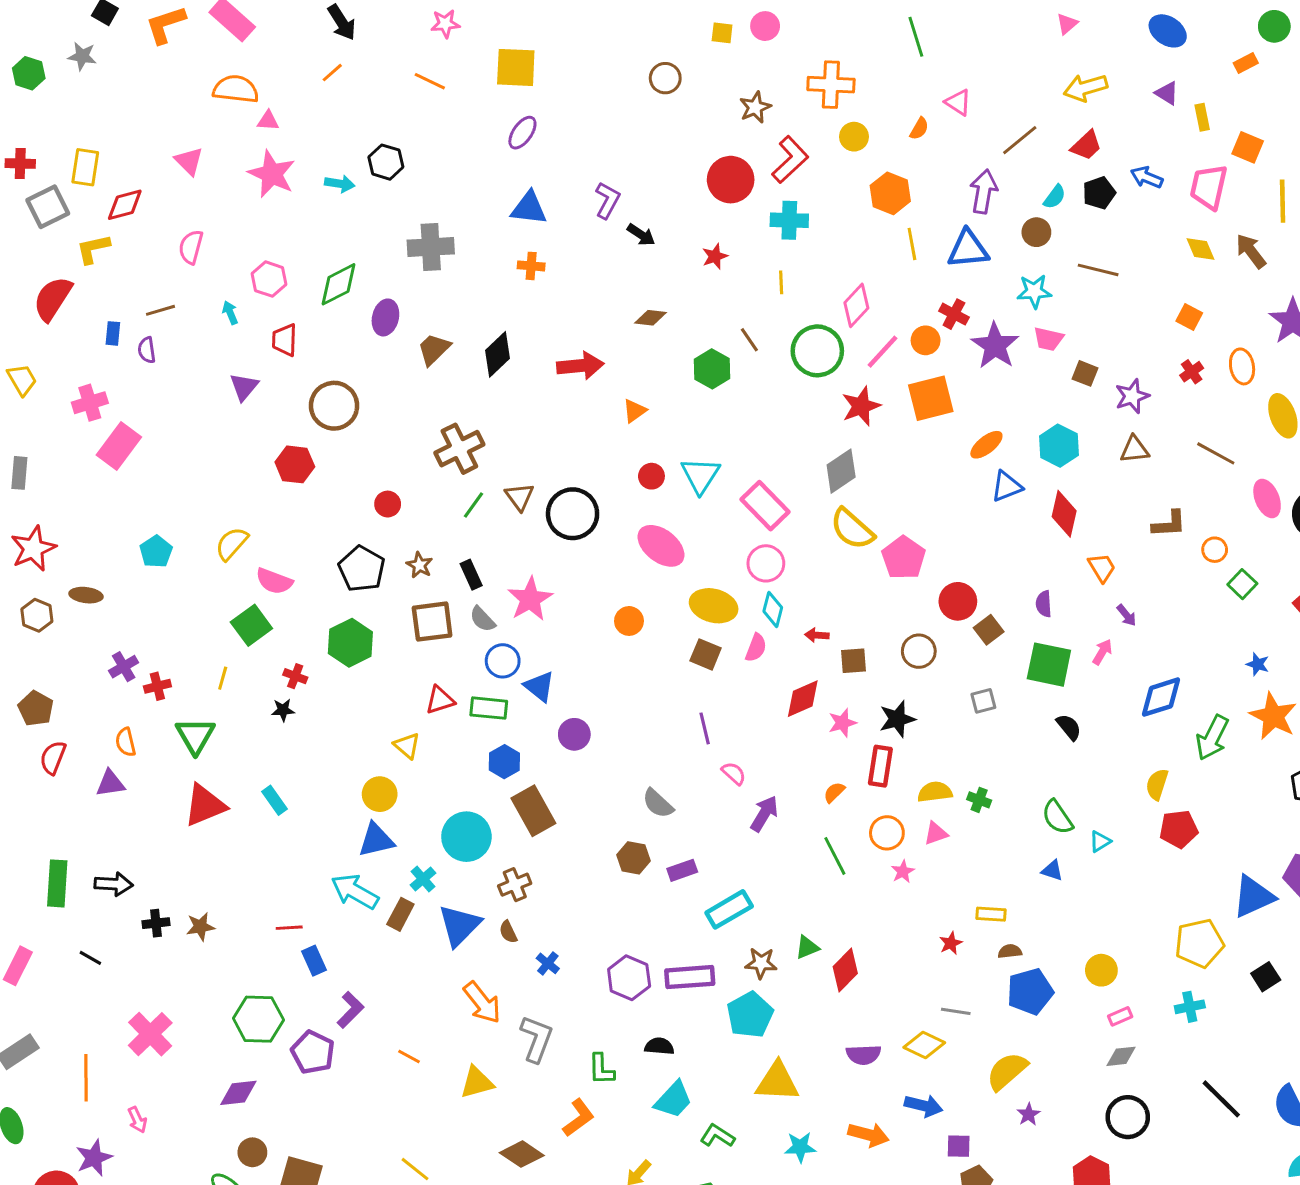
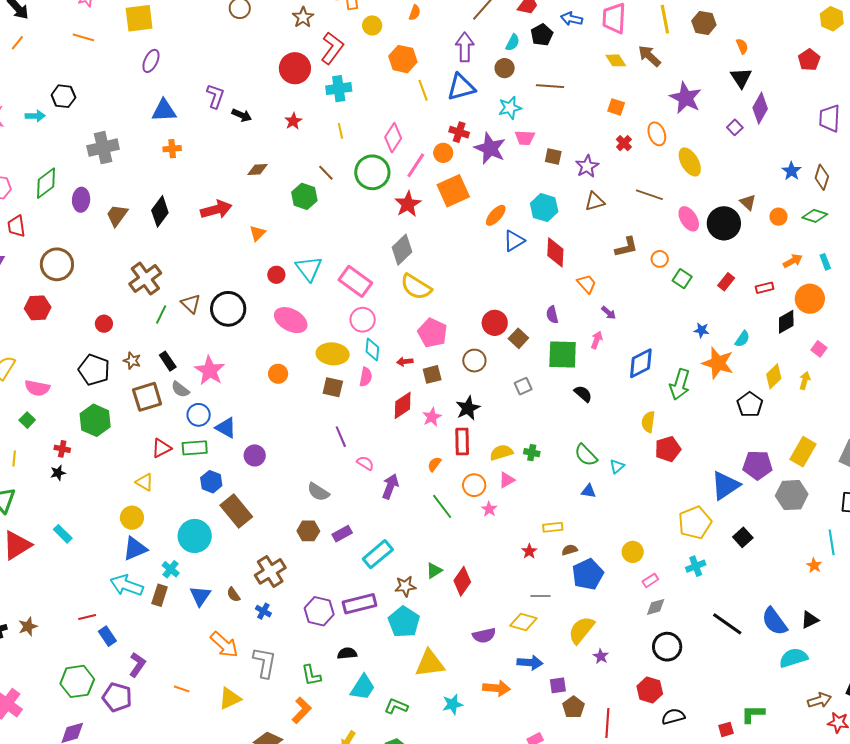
pink pentagon: (904, 558) -> (433, 333), moved
green square: (251, 625) -> (27, 420), size x0.6
brown cross: (515, 885) -> (270, 571), moved, size x1.4
blue triangle: (459, 925) -> (200, 596), size x0.7

